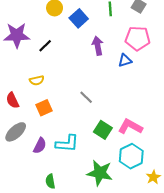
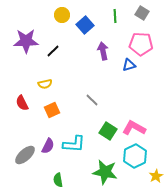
gray ellipse: (16, 132) -> (25, 155), moved

